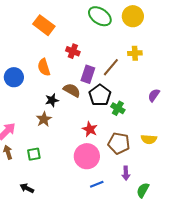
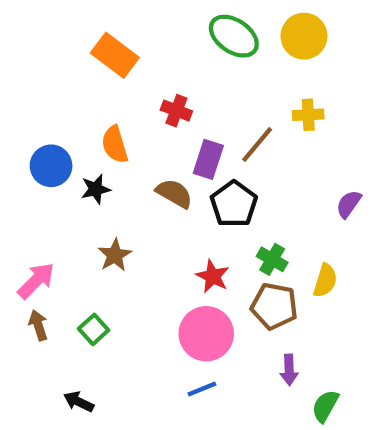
black star: (52, 100) -> (96, 189), moved
green cross: (118, 108) -> (272, 259), moved
yellow semicircle: (149, 139) -> (325, 281), moved, turned -77
green square: (34, 154) -> (94, 329), turned -32
blue line: (97, 184) -> (202, 389), moved

